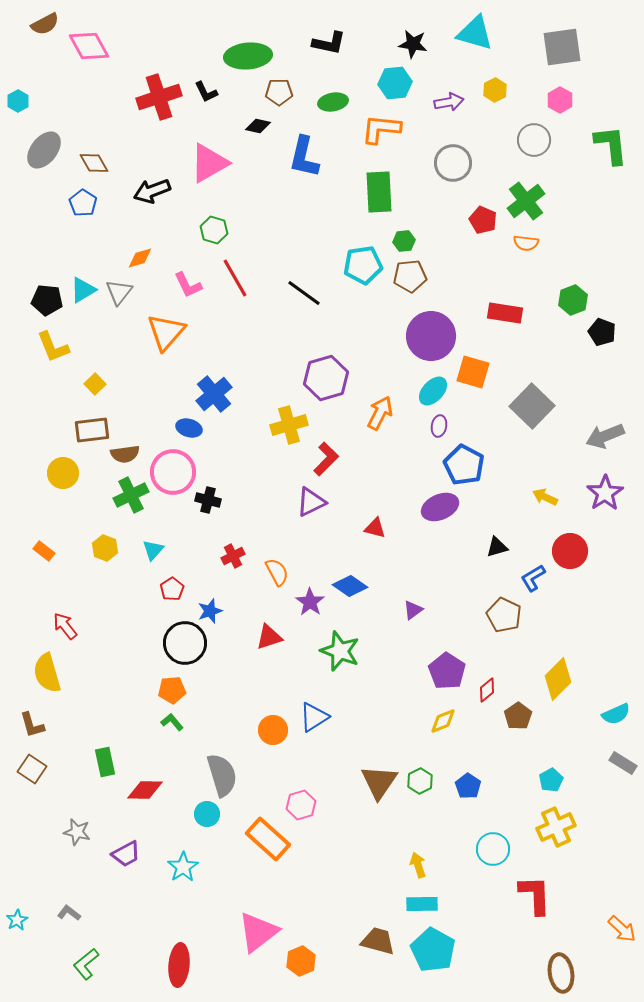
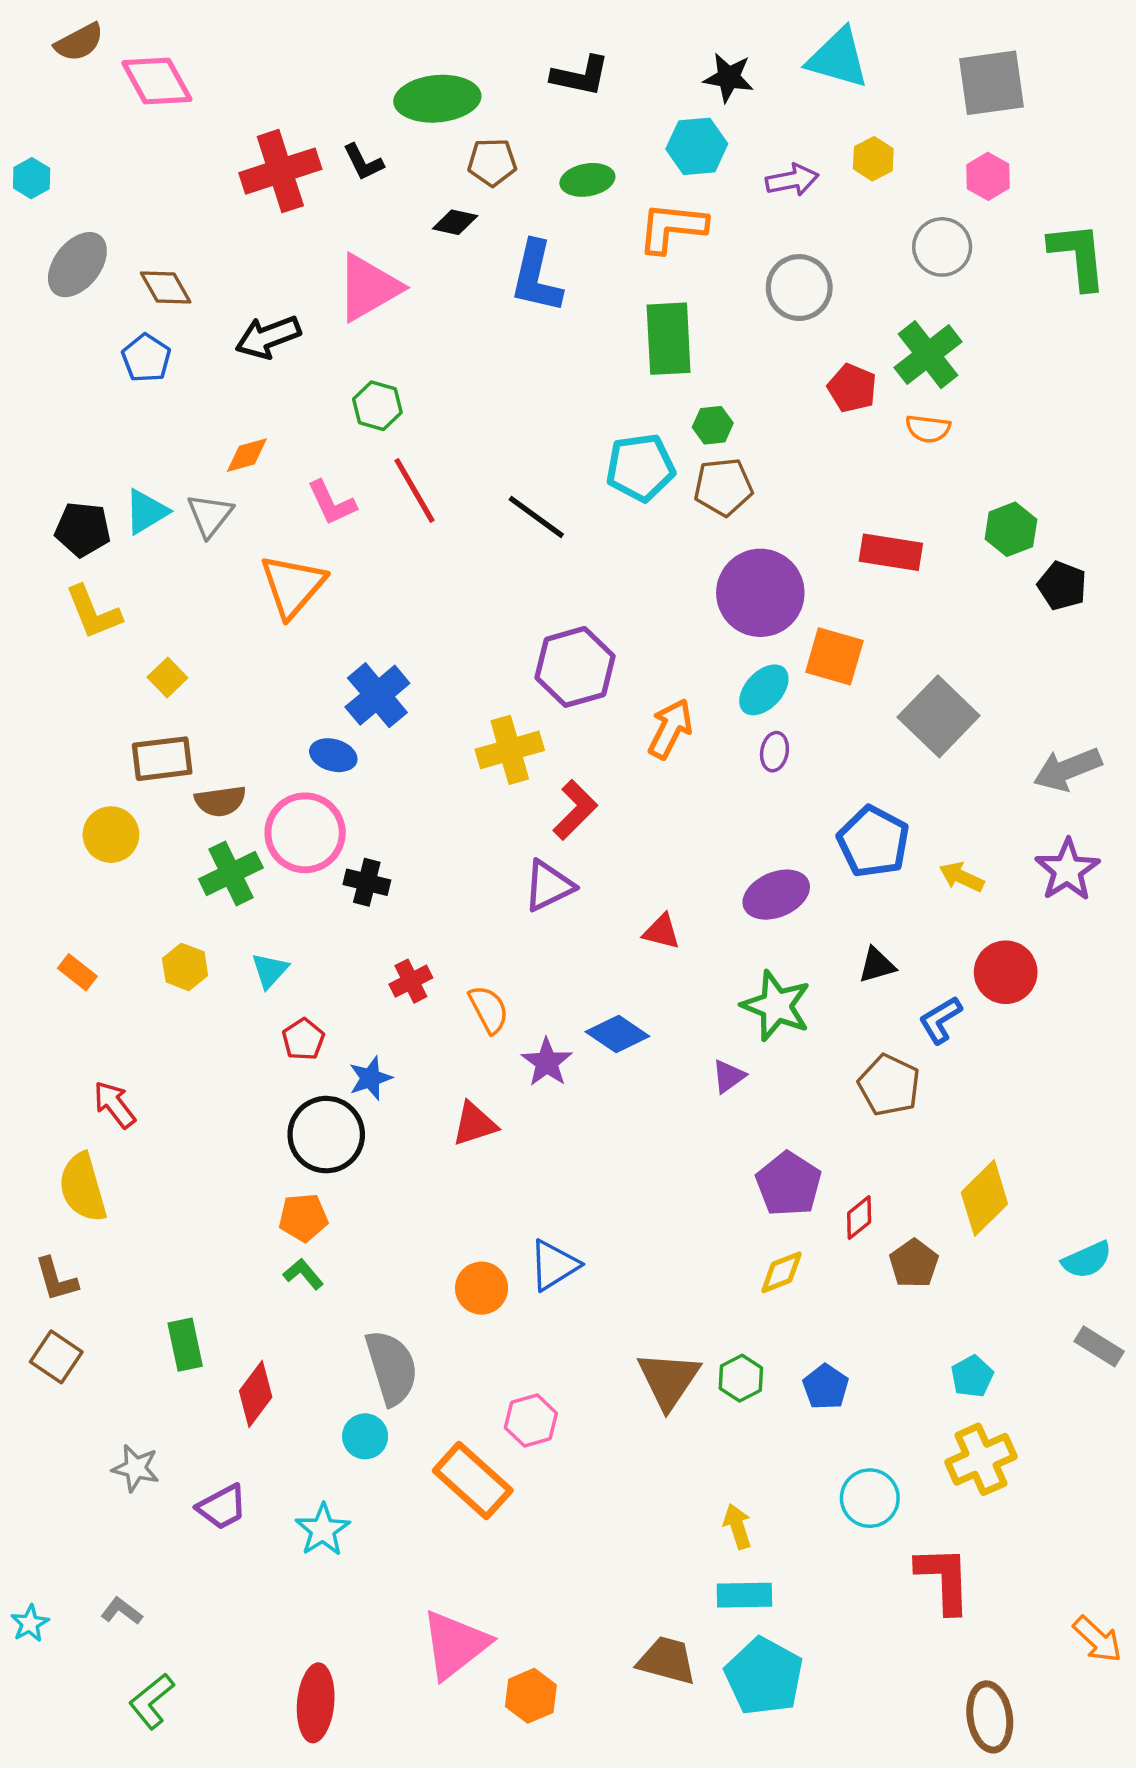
blue pentagon: (464, 465) -> (873, 842), moved
green star: (340, 651) -> (776, 1006), moved
red diamond: (145, 790) -> (256, 1394), turned -54

